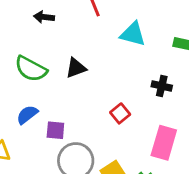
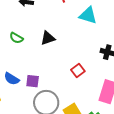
green semicircle: (31, 69) -> (16, 38), size x0.6
blue semicircle: (27, 115) -> (12, 79), moved, turned -112

